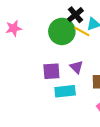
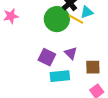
purple square: (51, 71) -> (47, 57), turned 30

